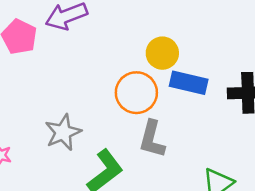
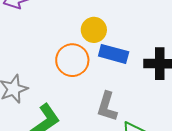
gray L-shape: (152, 139) -> (107, 107), moved

